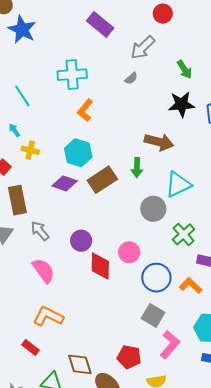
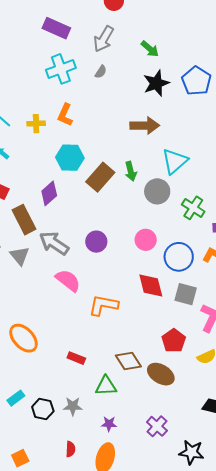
cyan cross: (72, 75) -> (61, 69), moved
yellow cross: (30, 150) -> (36, 124), moved
green arrow: (137, 168) -> (131, 171), moved
purple diamond: (65, 183) -> (49, 193), moved, turned -45
gray arrow: (40, 231) -> (54, 243), size x1.4
red diamond: (100, 266) -> (151, 286), moved
orange L-shape: (48, 316) -> (103, 305), moved
red pentagon: (129, 357) -> (174, 341), turned -30

